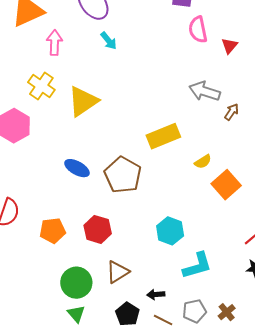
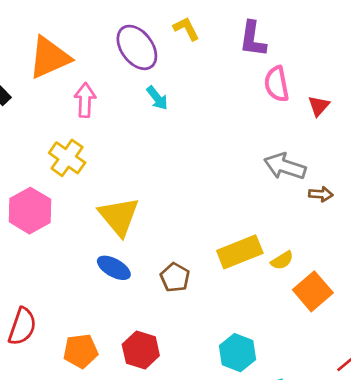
yellow triangle: (83, 101) -> (119, 216), moved, turned -36
brown arrow: (232, 112) -> (321, 194), turned 60
yellow rectangle: (163, 136) -> (240, 252), moved
brown pentagon: (123, 175) -> (175, 277), size x0.6

